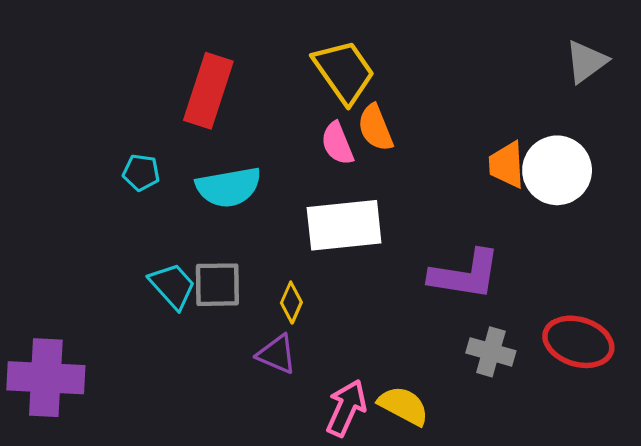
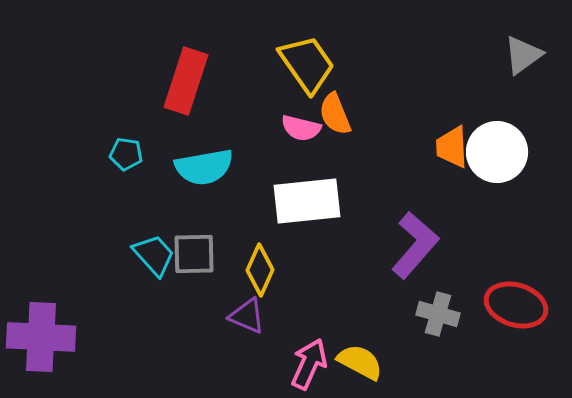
pink semicircle: (337, 143) -> (301, 128), turned -54
purple L-shape: (465, 275) -> (415, 245), turned -58
yellow diamond: (291, 303) -> (260, 270), size x1.4

